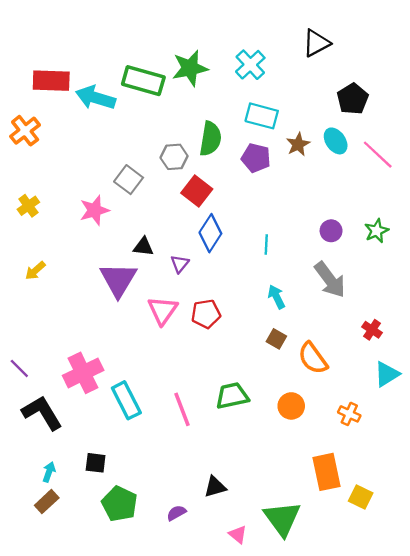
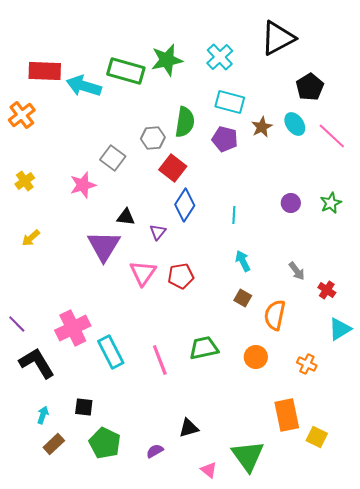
black triangle: (316, 43) -> (278, 38), size x1.4
gray arrow: (330, 280) -> (297, 271), moved, size x0.6
orange semicircle: (313, 358) -> (275, 315), turned 48
brown rectangle: (47, 502) -> (54, 444), moved

